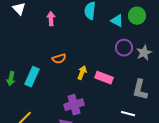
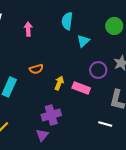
cyan triangle: (117, 21) -> (83, 41), moved, turned 48
purple circle: (124, 48) -> (98, 70), moved

